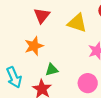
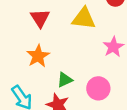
pink circle: (88, 83) -> (98, 88), moved

